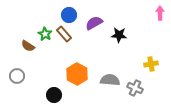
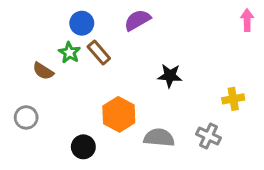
blue circle: (69, 15) -> (82, 23), moved
purple semicircle: (94, 23) -> (137, 20), moved
black star: (119, 35) -> (170, 76), moved
gray semicircle: (110, 80) -> (159, 138), moved

